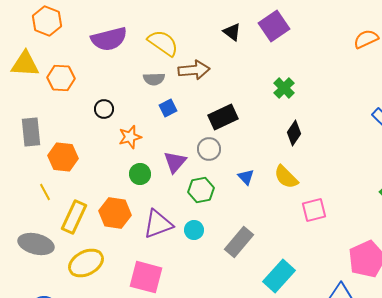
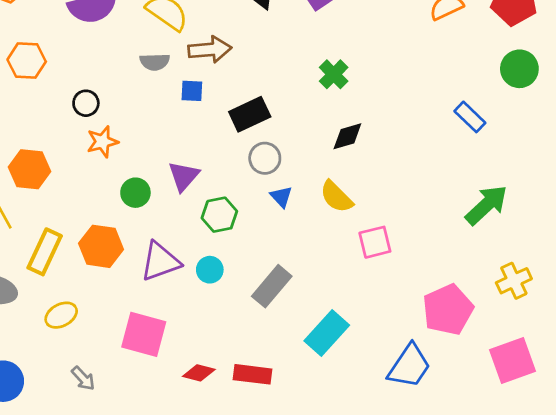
blue square: (168, 108) -> (192, 91), moved, turned 30
black diamond: (294, 133) -> (347, 136), turned 40
orange star: (130, 137) -> (102, 142), moved
gray circle: (209, 149) -> (265, 158), moved
yellow ellipse: (86, 263) -> (61, 315), size x0.7

